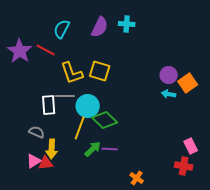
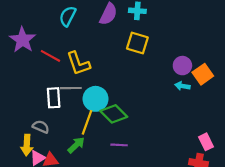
red line: (46, 50) -> (50, 56), moved
yellow square: (100, 71) -> (137, 43), moved
yellow arrow: (52, 149) -> (27, 145), moved
green arrow: (93, 149) -> (76, 145), moved

